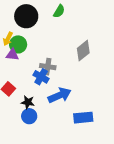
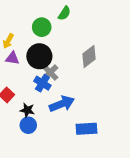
black circle: (26, 16) -> (39, 56), moved
green circle: (18, 44) -> (42, 27), moved
gray cross: (48, 67) -> (50, 72), turned 35

